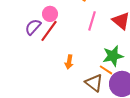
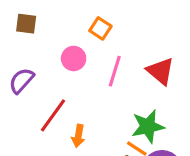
pink circle: (50, 14) -> (74, 58), moved
red line: (49, 31) -> (53, 115), moved

